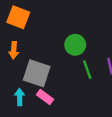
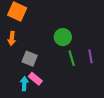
gray square: (37, 73) -> (30, 59), size x0.7
cyan arrow: (20, 97) -> (24, 84), moved

